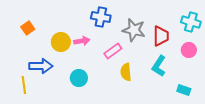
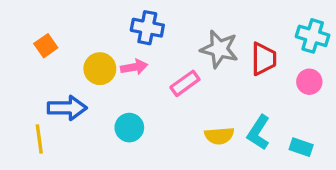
blue cross: (101, 17) -> (147, 28), moved
cyan L-shape: (159, 66) -> (259, 132), moved
yellow semicircle: (126, 72) -> (219, 136), moved, turned -90

